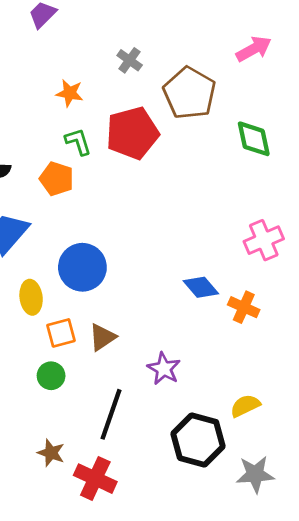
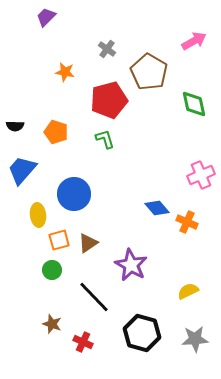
green L-shape: (78, 142) -> (105, 139), moved
purple star: (164, 369) -> (131, 265), size x1.4
black line: (111, 414) -> (94, 297), turned -63
black hexagon: (198, 440) -> (142, 333), moved
red cross: (95, 479) -> (83, 342), size x0.7

